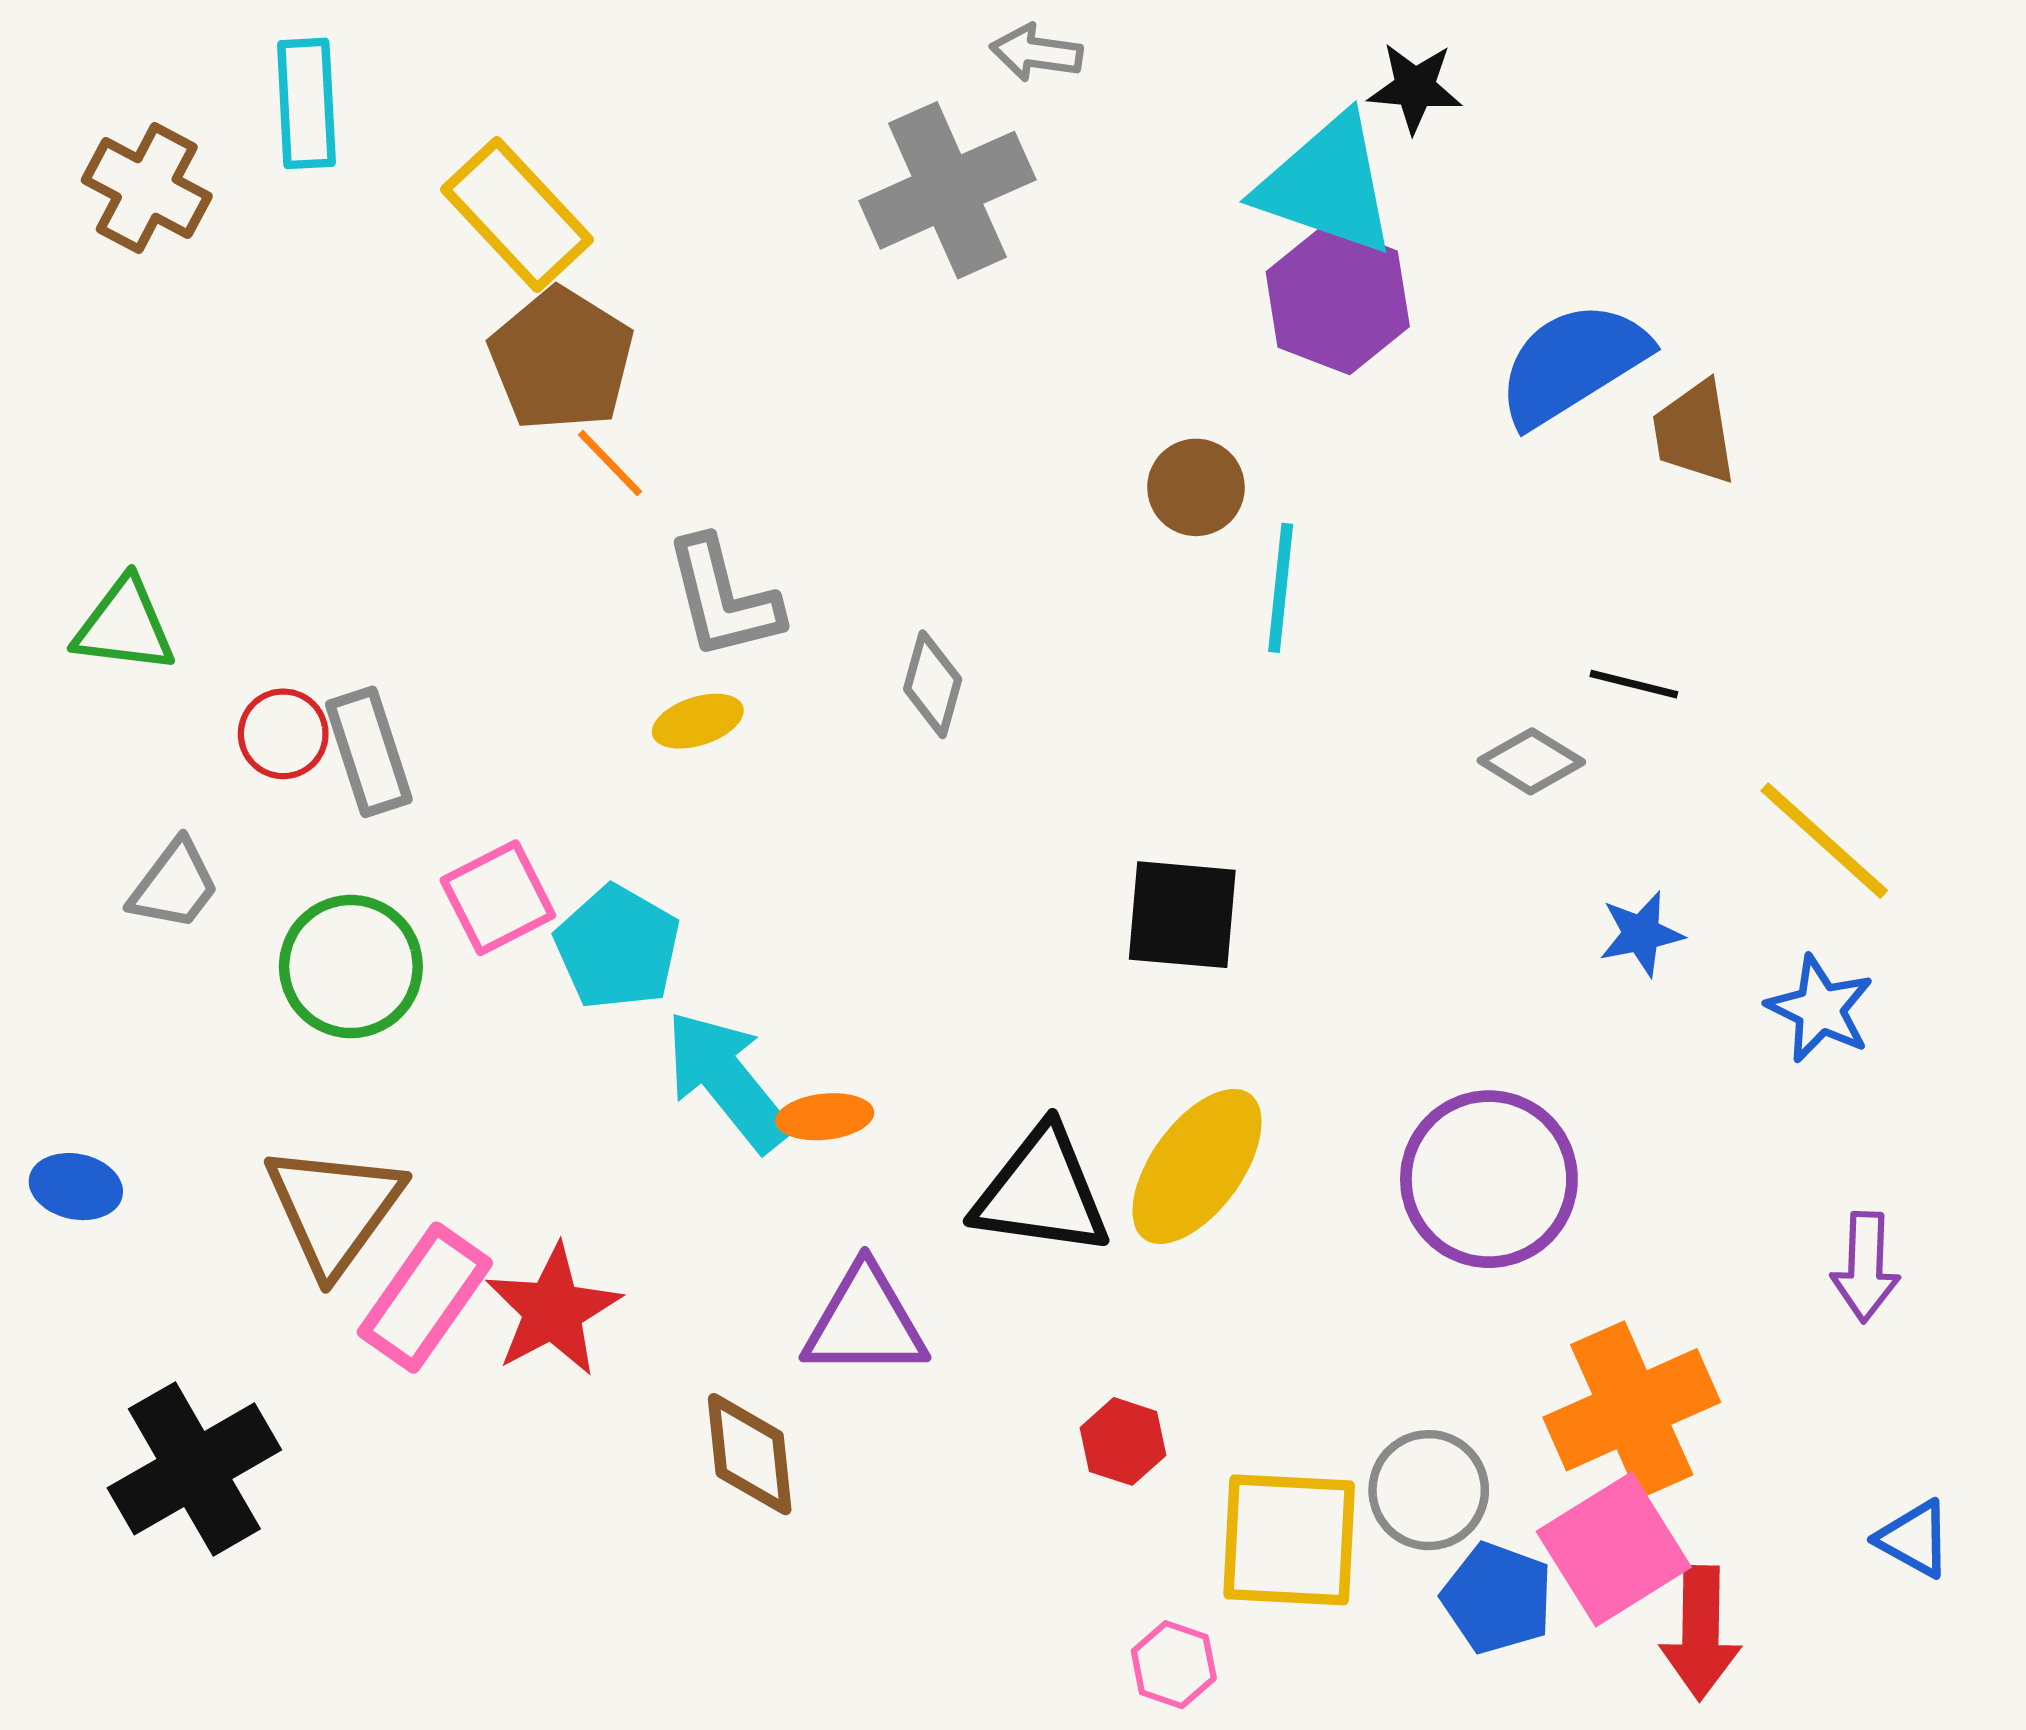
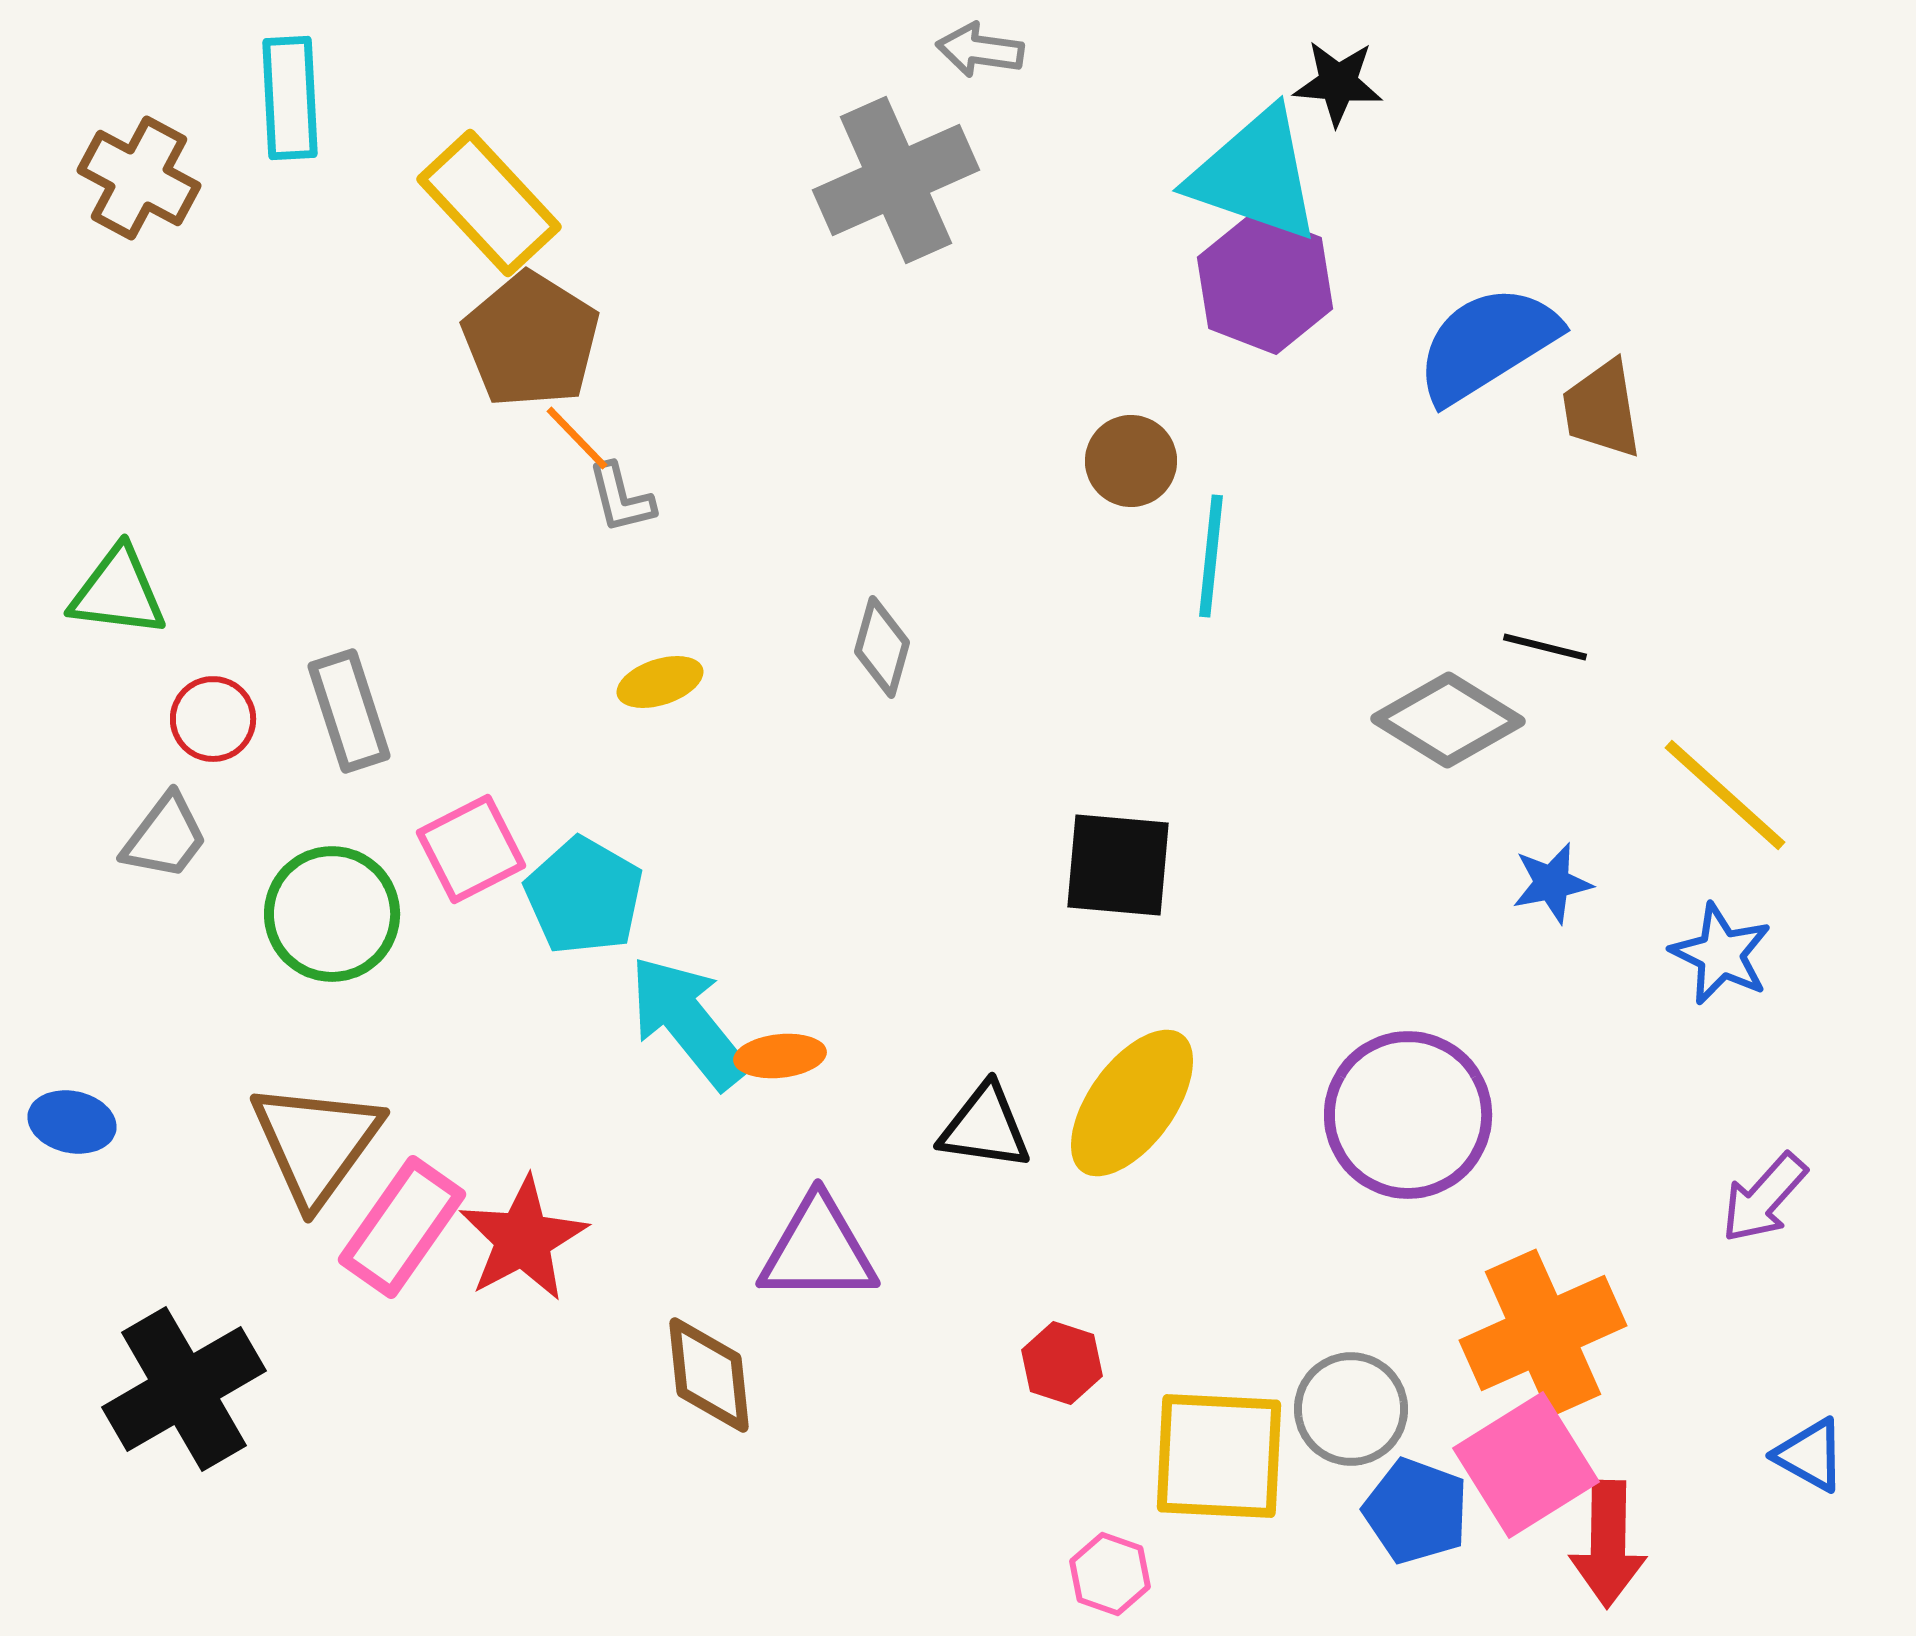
gray L-shape: (723, 598) -> (621, 498), moved, size x0.6
red circle: (283, 734) -> (213, 719), moved
gray diamond: (1531, 761) -> (1448, 720), size x1.5
black triangle: (1042, 1192) -> (985, 1127), size x0.7
purple arrow: (1866, 1267) -> (1764, 1198), turned 40

